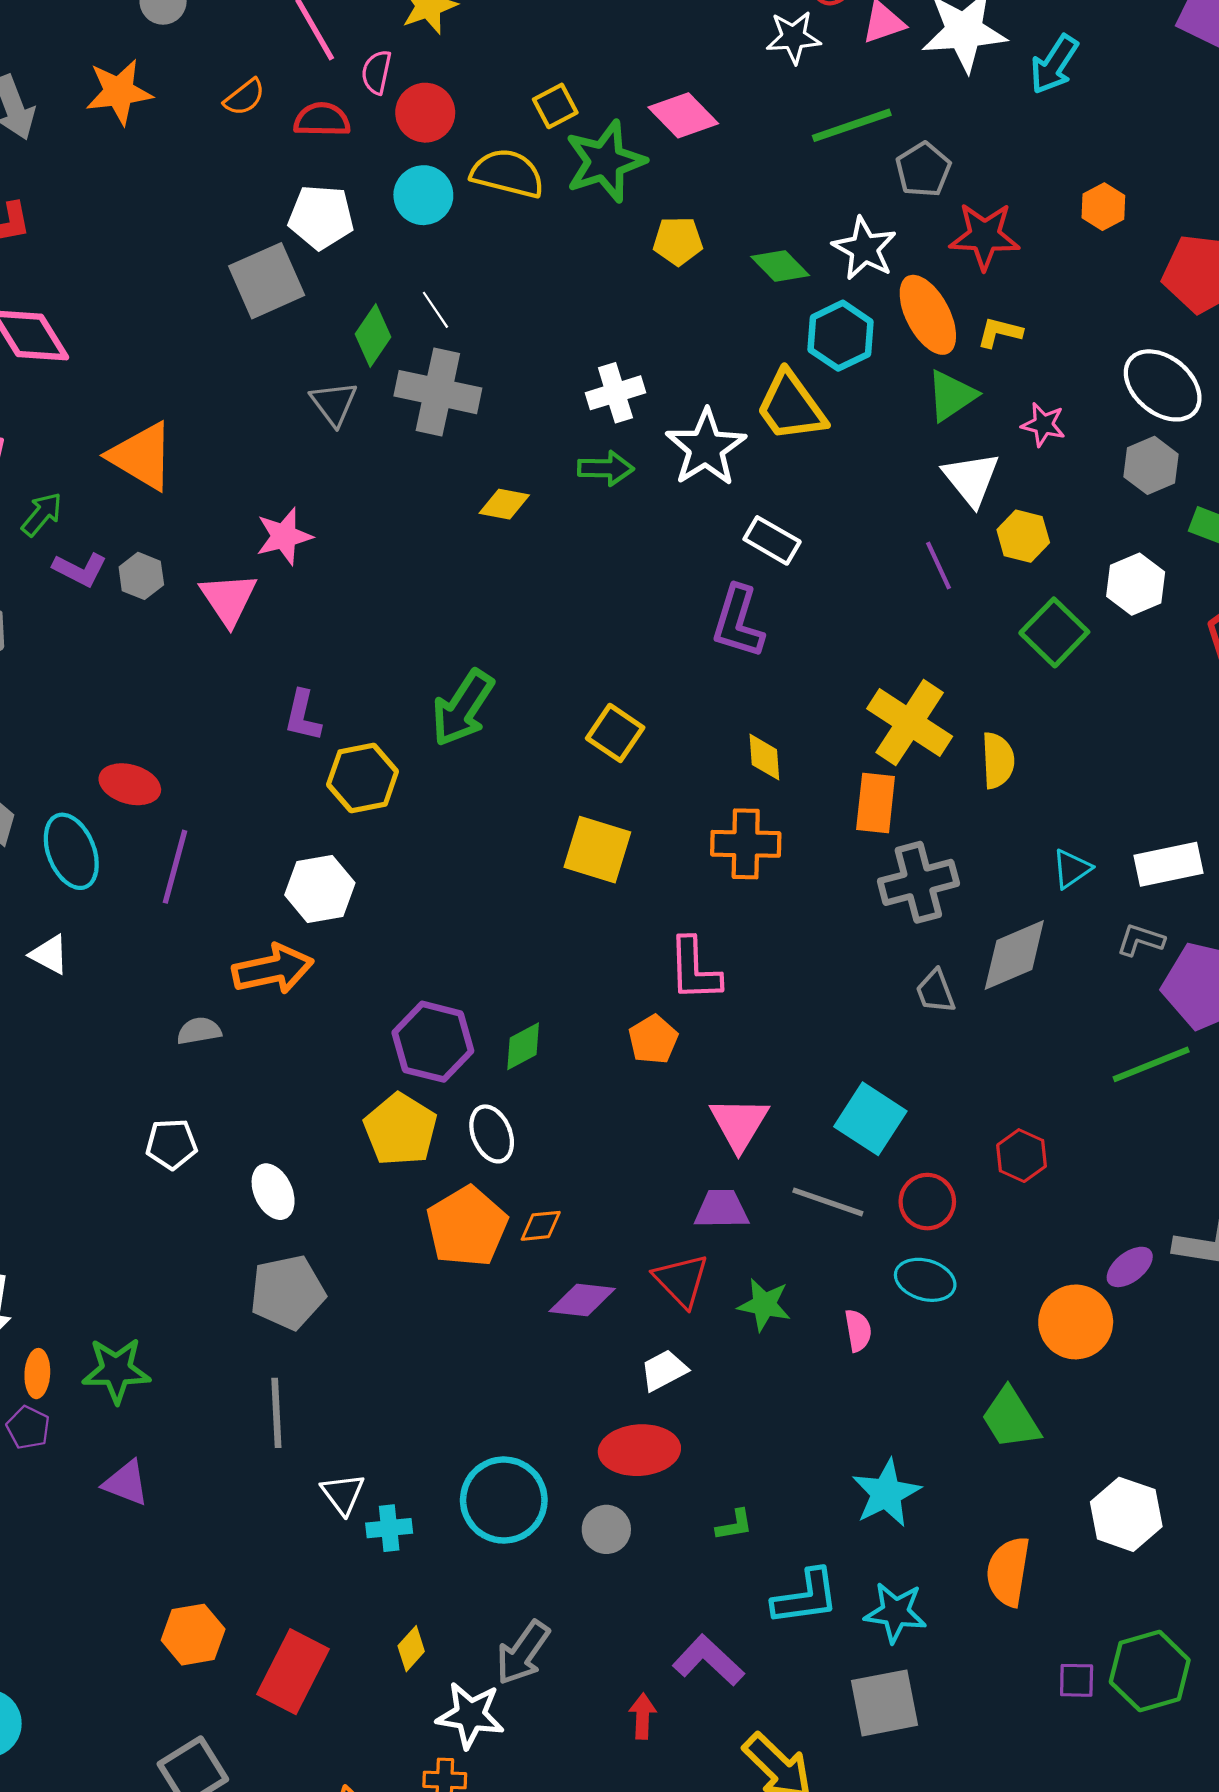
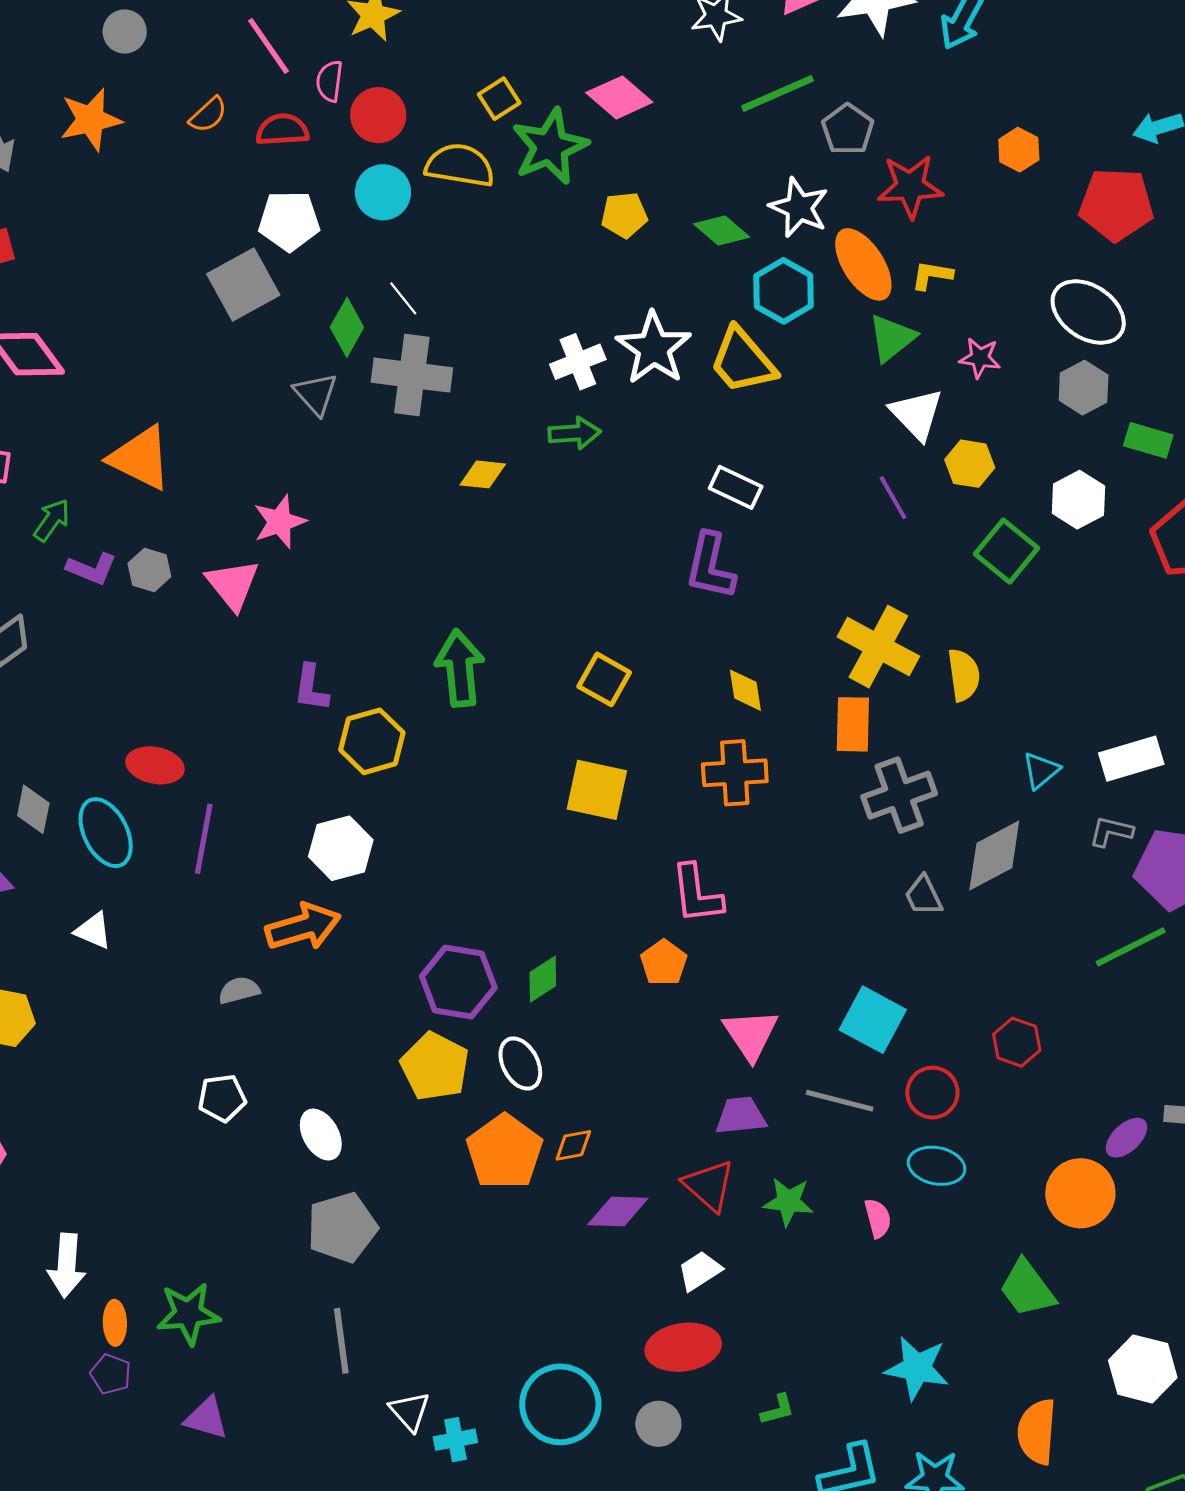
white star: (706, 448) -> (654, 348), moved
green arrow: (463, 708) -> (460, 668), turned 146
cyan star: (886, 1493) -> (917, 1368), turned -30

